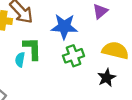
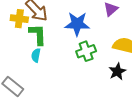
green L-shape: (32, 48) -> (38, 34), moved

